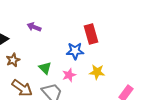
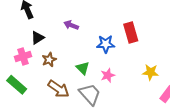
blue star: (75, 51) -> (106, 44), moved
yellow star: (97, 72) -> (151, 72), moved

